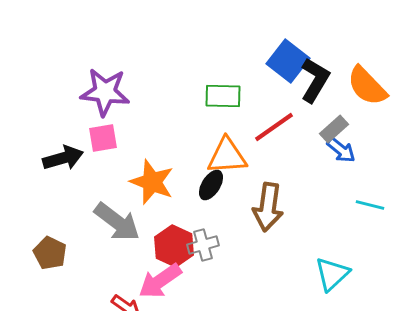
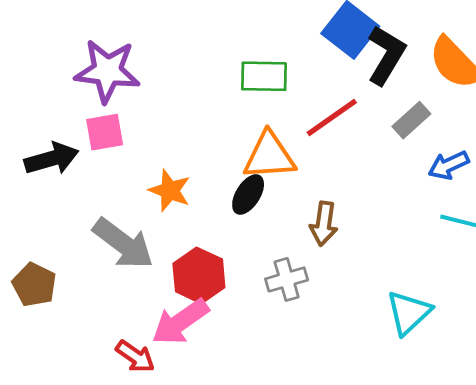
blue arrow: (341, 150) -> (449, 165), moved, turned 116
orange star: (152, 182) -> (170, 190), size x0.7
brown arrow: (268, 207) -> (324, 224), size x0.7
gray cross: (203, 245) -> (287, 279), moved

